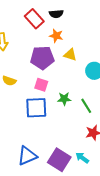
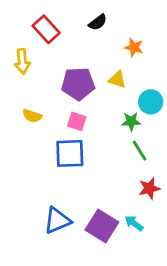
black semicircle: (56, 14) -> (98, 22), turned -32
red rectangle: (34, 19) -> (46, 29), moved
orange star: (56, 36) -> (134, 47), moved
green star: (64, 99) -> (131, 121), moved

